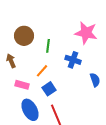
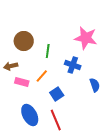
brown arrow: (11, 61) -> (11, 66), turned -80
pink rectangle: (22, 85) -> (22, 82), moved
blue square: (49, 89) -> (57, 94), moved

